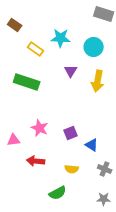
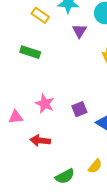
purple triangle: (71, 71) -> (79, 31), moved
green rectangle: (27, 82) -> (30, 52), size x0.7
yellow semicircle: (72, 169) -> (95, 166), moved, turned -56

